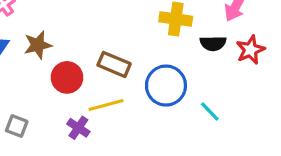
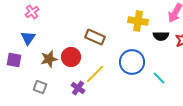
brown star: (38, 45) -> (49, 59), moved
brown rectangle: (114, 64) -> (95, 37), moved
yellow line: (106, 105) -> (95, 74), turned -30

